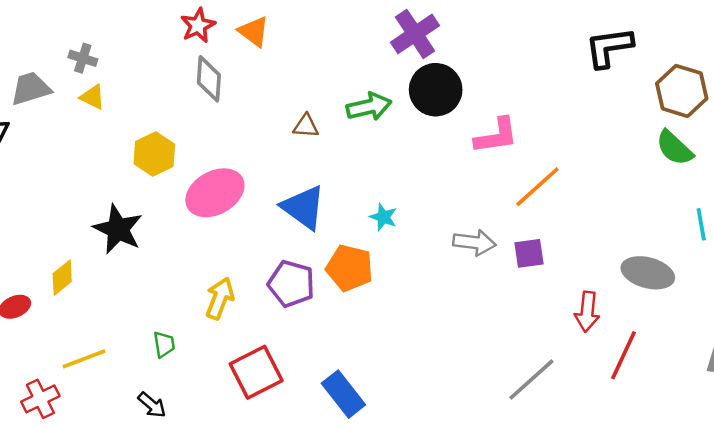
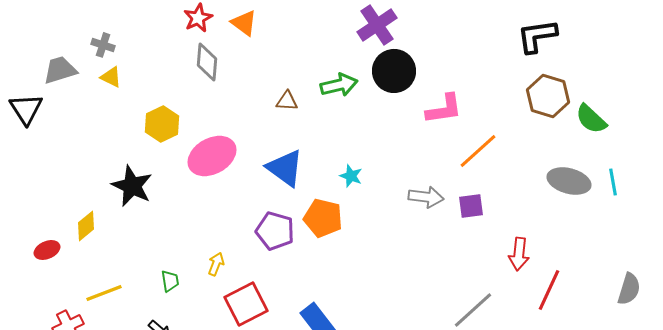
brown hexagon: (682, 91) -> (548, 96), moved
gray ellipse: (648, 273) -> (569, 181), moved
yellow arrow: (220, 298) -> (216, 264), moved, size x0.7

